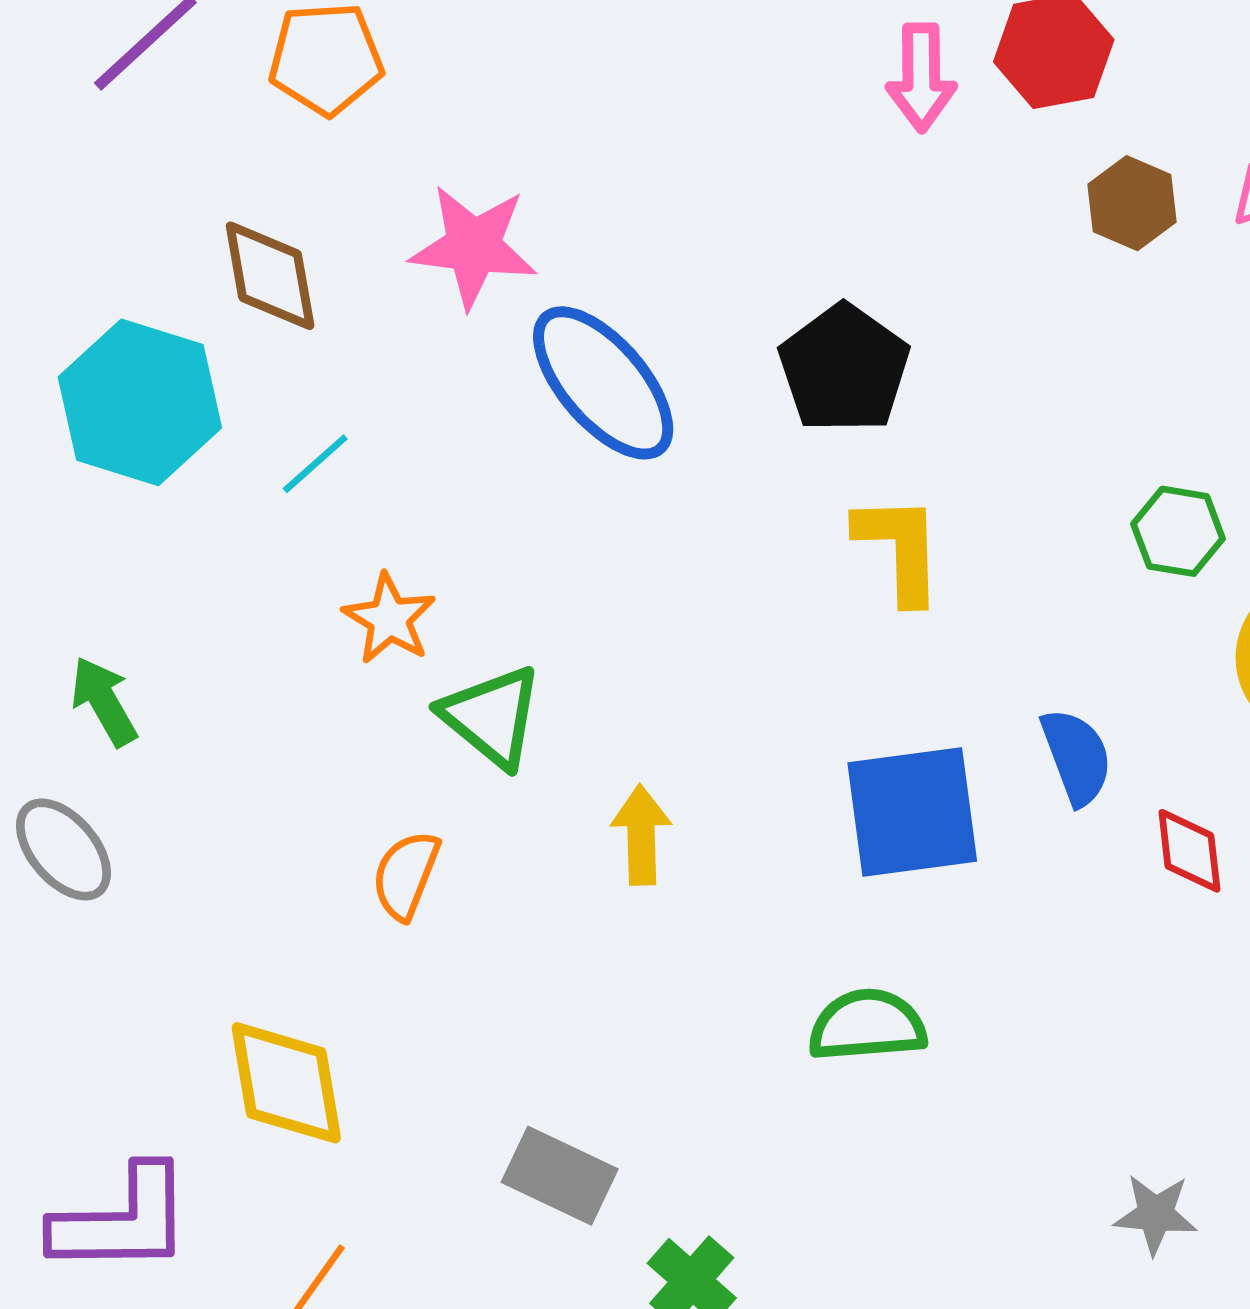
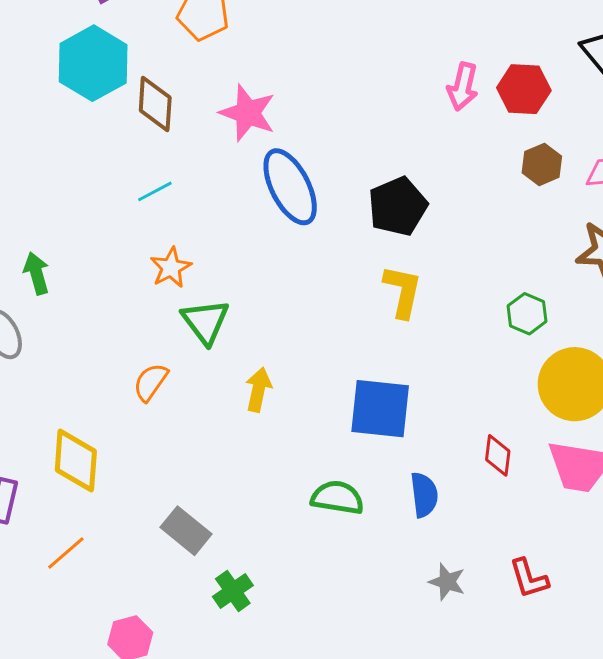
cyan hexagon: (140, 402) -> (93, 63), moved
blue semicircle: (1077, 757) -> (424, 495), moved
gray star: (1155, 1214) -> (447, 582), moved

